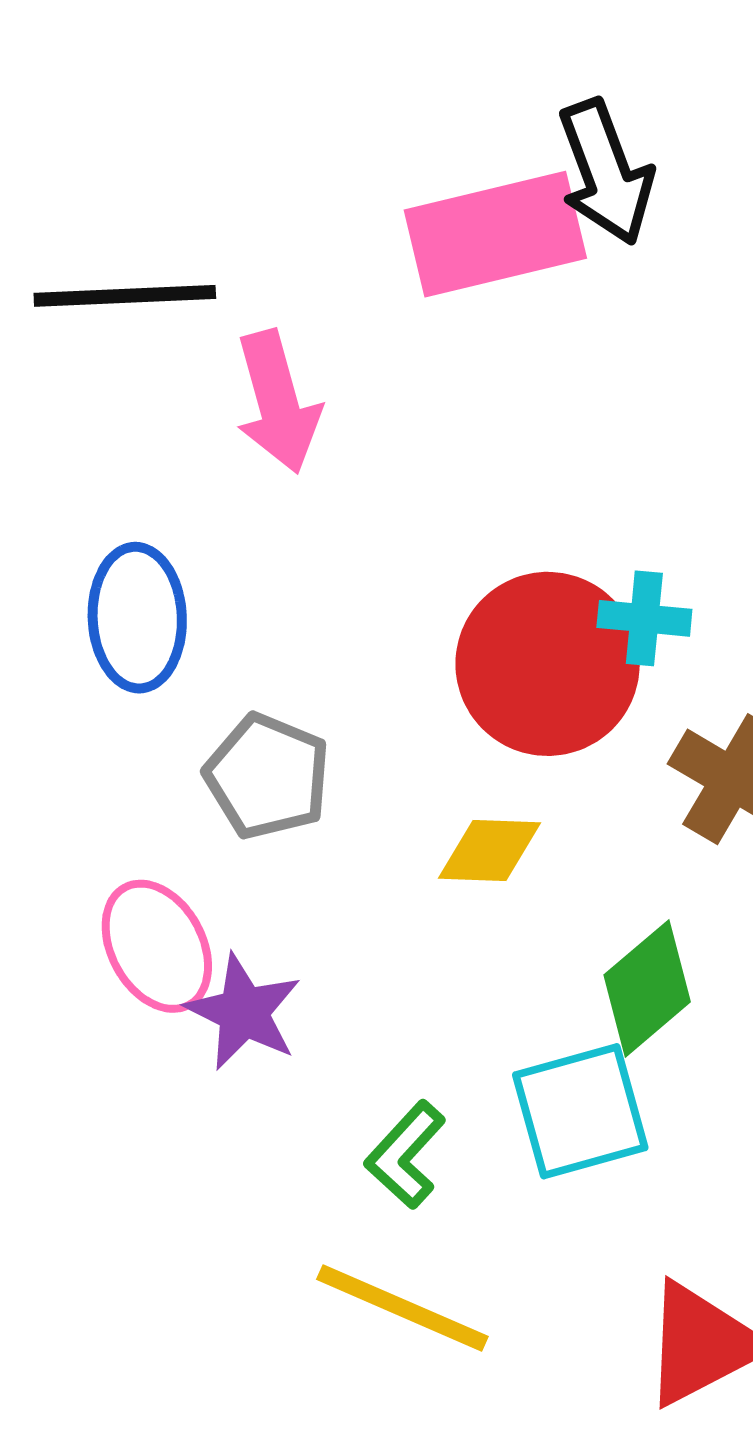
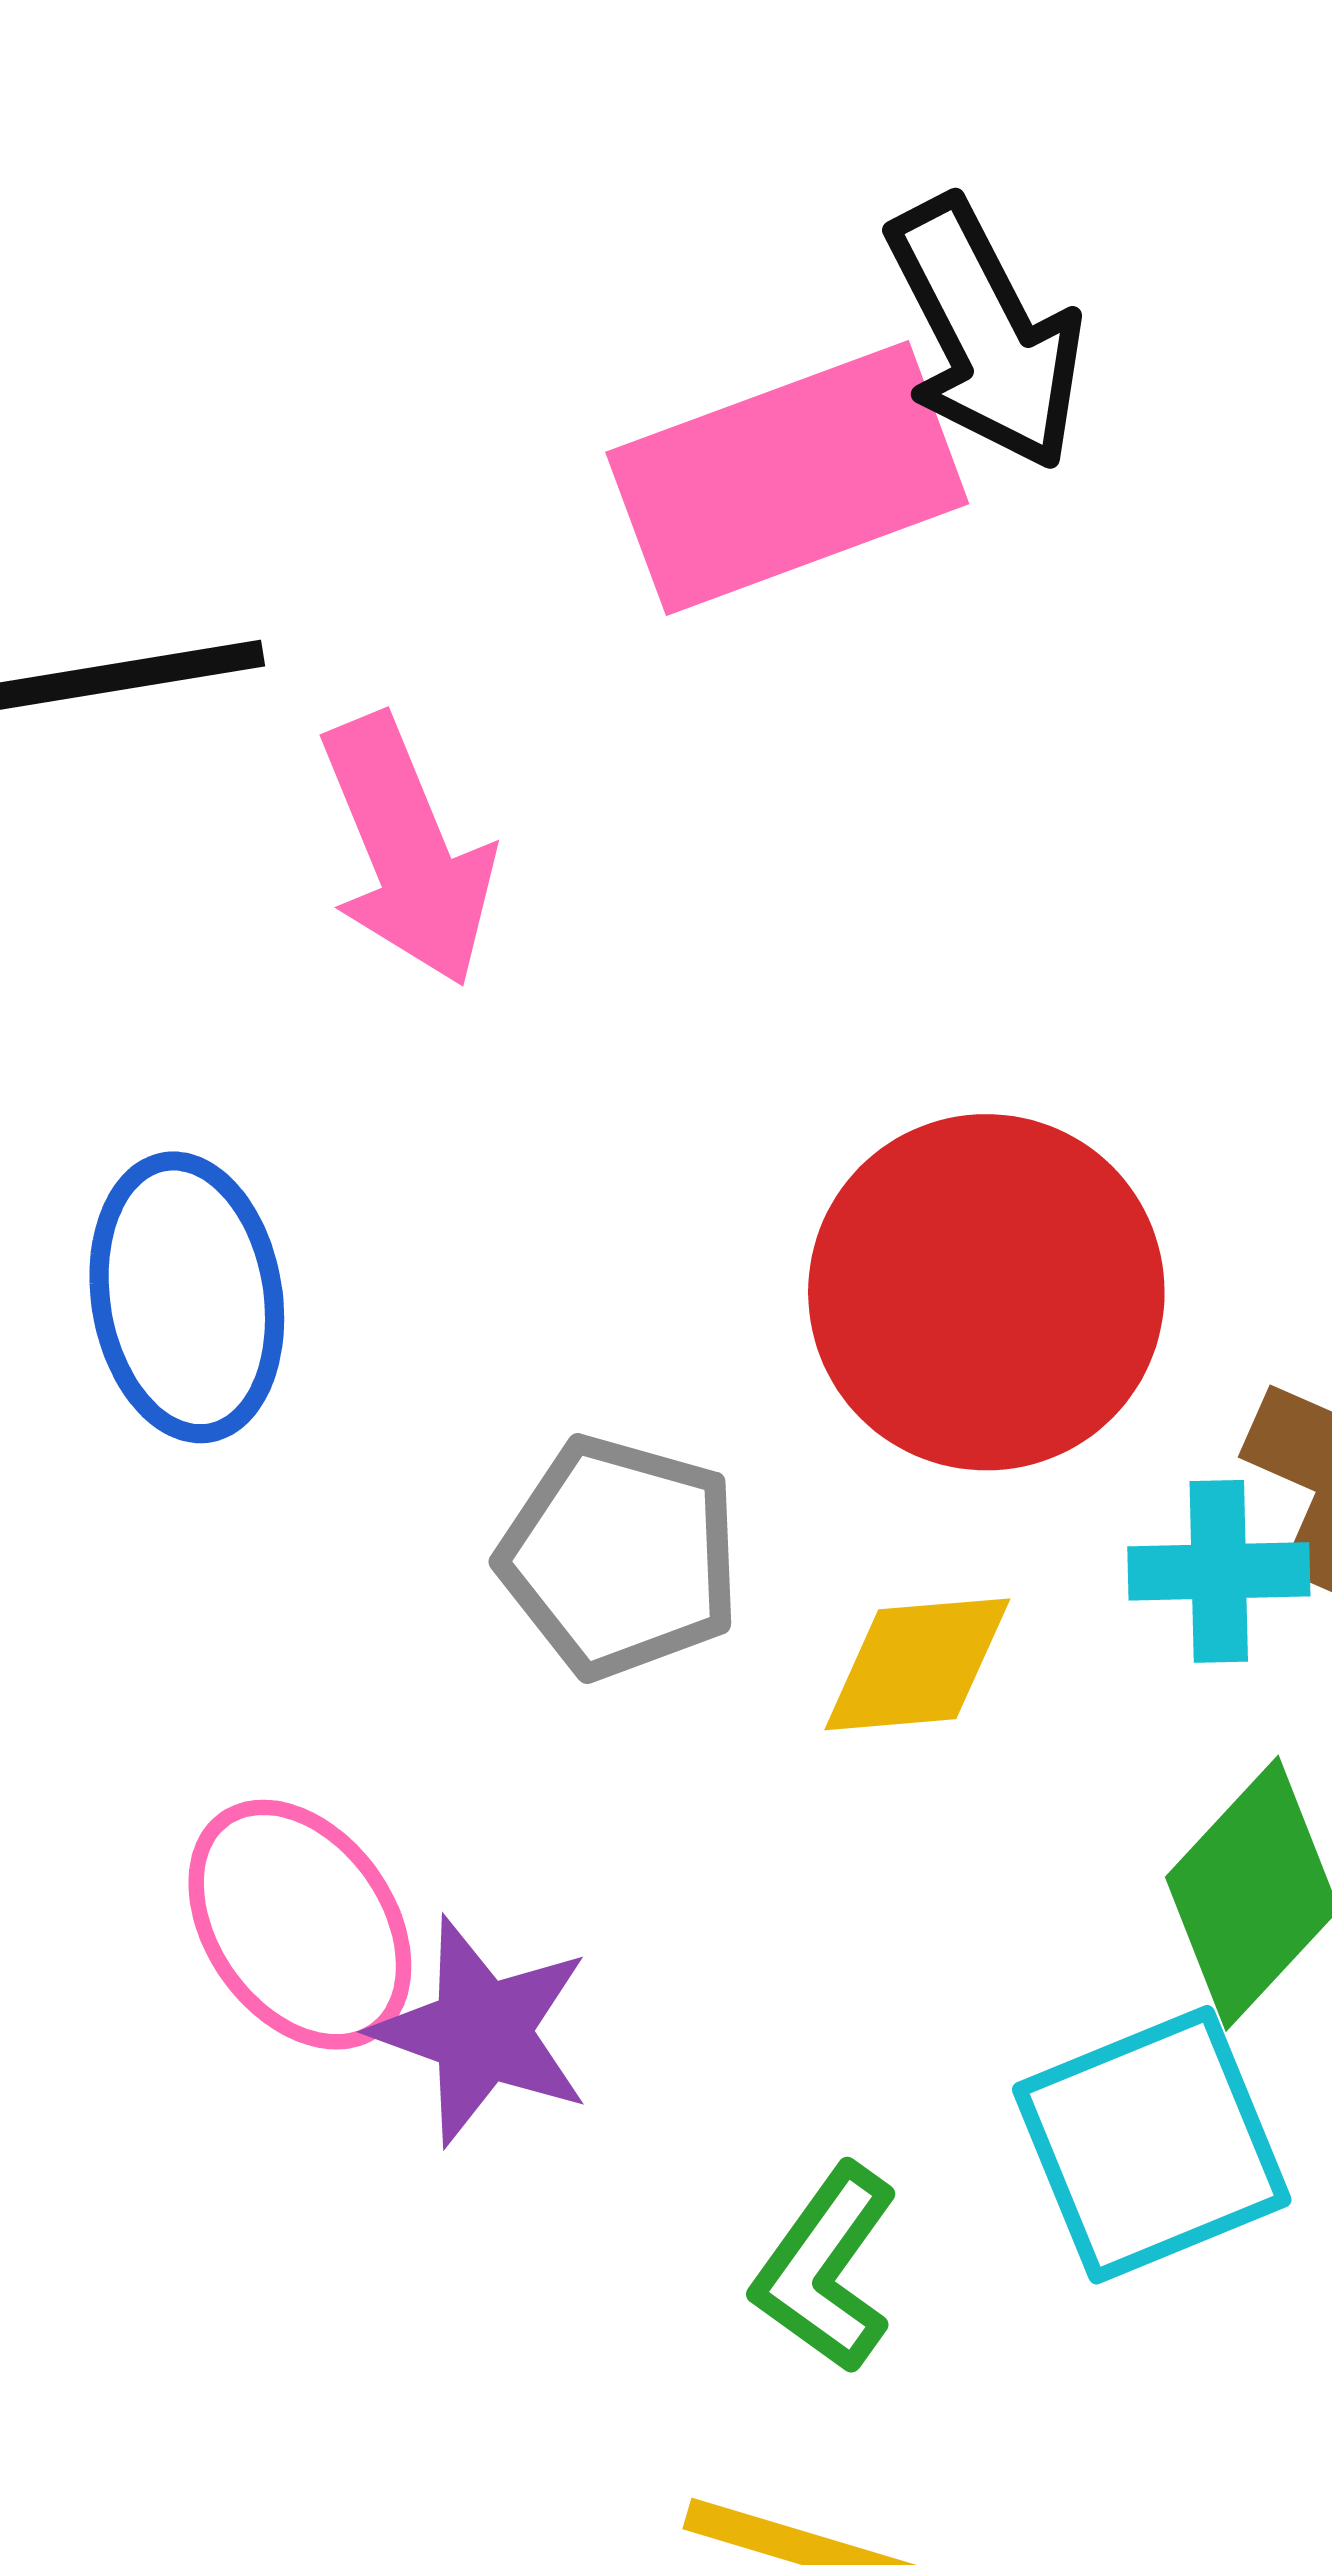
cyan cross: (644, 618) -> (1219, 1571), moved
gray pentagon: (267, 776) -> (620, 1557), moved

